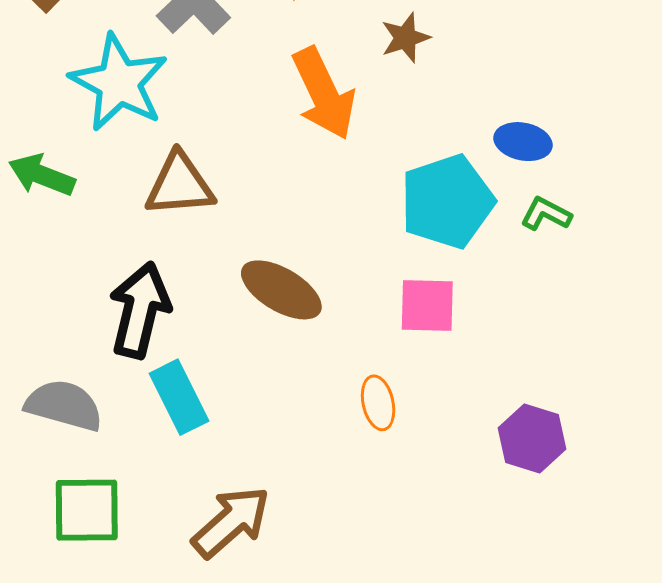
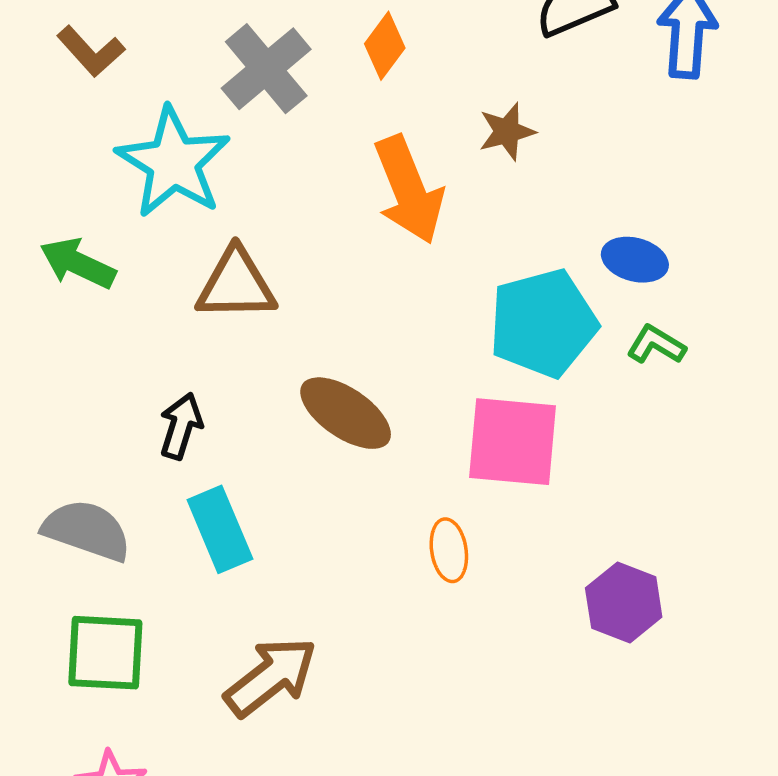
pink square: (427, 306) -> (513, 442), size x1.4
black arrow: (140, 310) -> (181, 426), size x0.6

